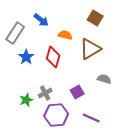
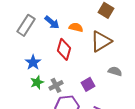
blue arrow: (41, 20) -> (52, 22), moved
blue star: (26, 57) -> (33, 62), moved
green star: (26, 100) -> (37, 82), moved

